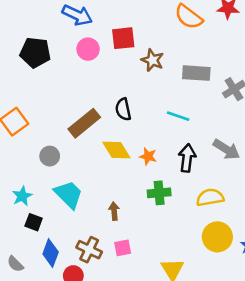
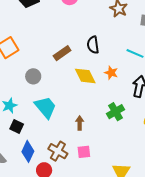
brown rectangle: (84, 123) -> (62, 53), size x0.7
orange star: (148, 156) -> (111, 73), moved
green cross: (159, 193) -> (116, 112), turned -30

